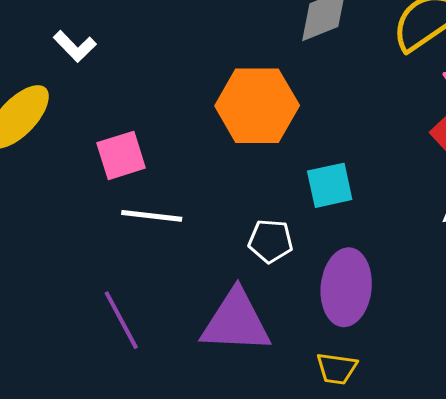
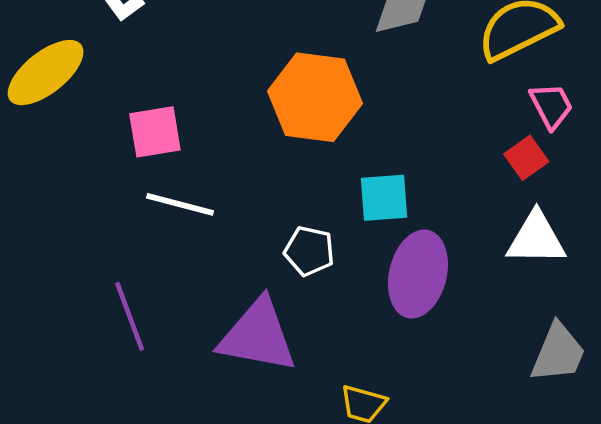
purple ellipse: (346, 287) -> (418, 274), moved

